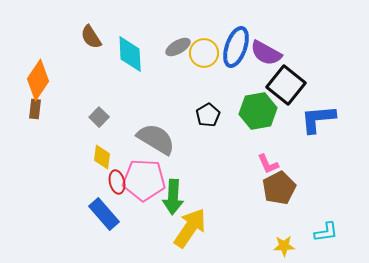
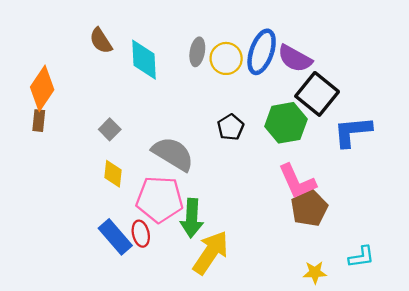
gray ellipse: (178, 47) -> (197, 52), turned -50
pink L-shape: (268, 164) -> (297, 182), size x1.6
red ellipse: (117, 182) -> (141, 234), moved

